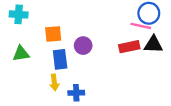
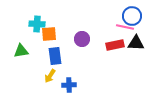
cyan cross: (19, 14) -> (37, 24), moved
purple circle: (83, 46) -> (82, 39), moved
yellow arrow: (54, 82) -> (50, 76), turned 40

